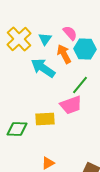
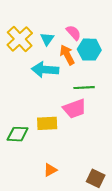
cyan arrow: (43, 68) -> (45, 70), turned -30
green line: (80, 85) -> (84, 88), turned 48

